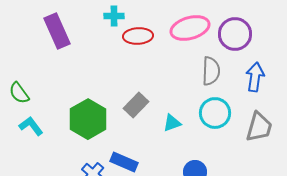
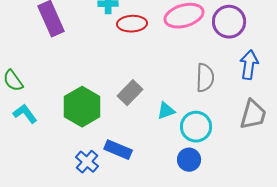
gray semicircle: (211, 71) -> (205, 78), moved
cyan circle: (215, 113) -> (196, 127), moved

